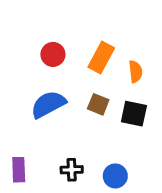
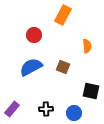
orange rectangle: (101, 58) -> (63, 15), moved
black square: (134, 114) -> (91, 91), moved
purple rectangle: (19, 170) -> (12, 109), turned 42

